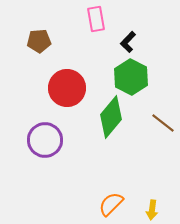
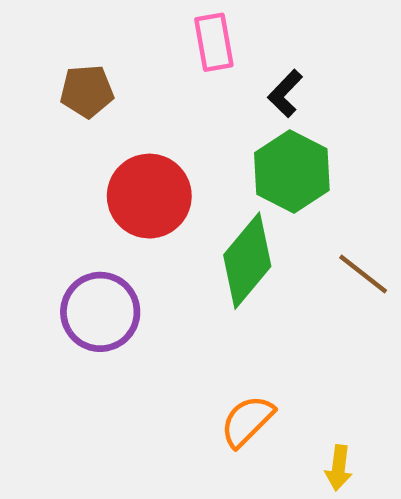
orange semicircle: (111, 204) -> (247, 421), moved

